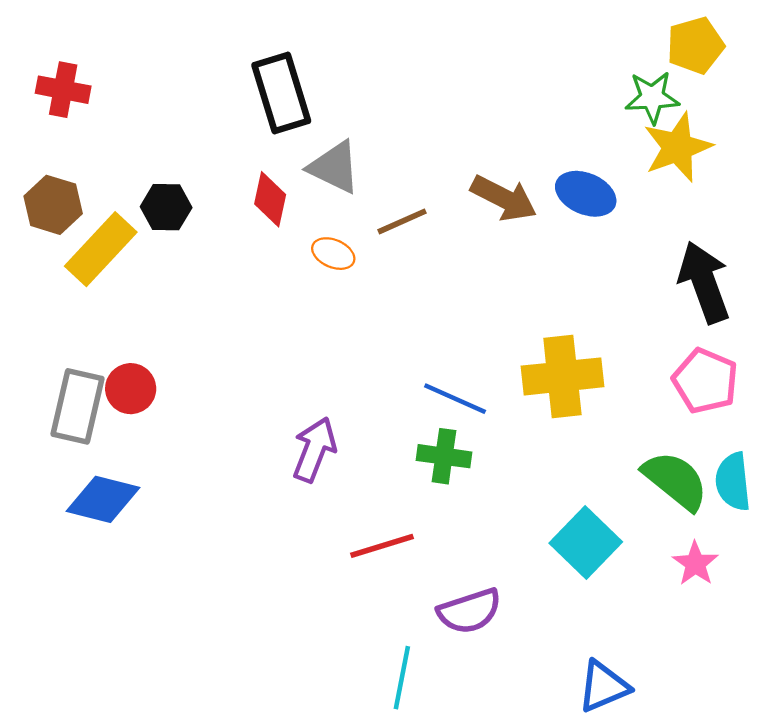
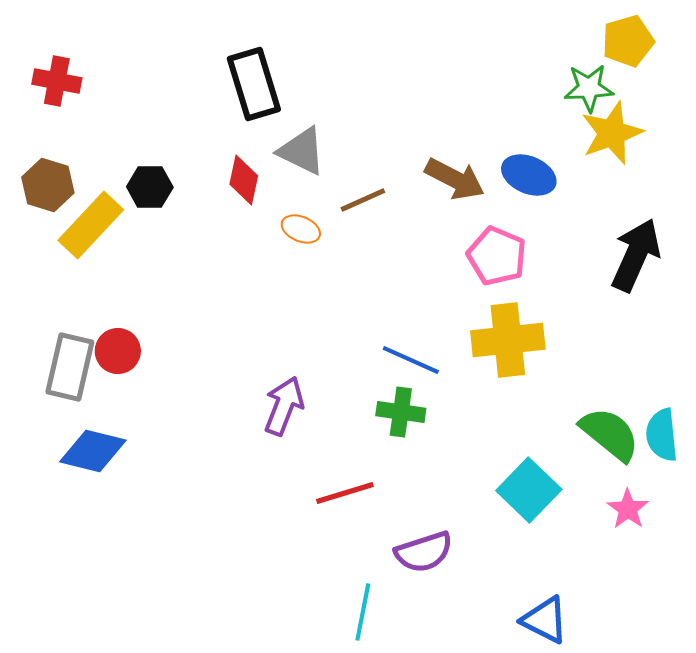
black arrow: (704, 282) -> (636, 255), turned 44
pink pentagon: (705, 381) -> (497, 256), moved
blue triangle: (603, 686) -> (545, 620), turned 50

